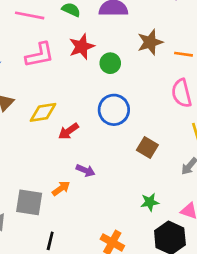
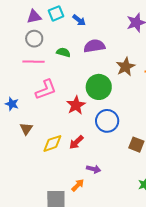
red star: (82, 47) -> (76, 105), moved
green circle: (110, 63) -> (99, 87), size x1.6
yellow diamond: (43, 112) -> (52, 143), moved

